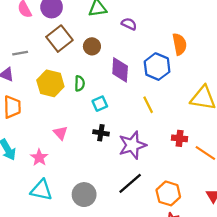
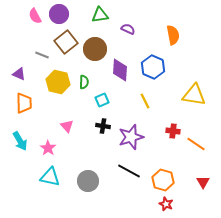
orange semicircle: (180, 44) -> (173, 35), moved
brown circle: (92, 46) -> (95, 49), size x1.5
gray line: (20, 53) -> (42, 55), moved, turned 32
black line: (130, 183) -> (129, 171), turned 70

